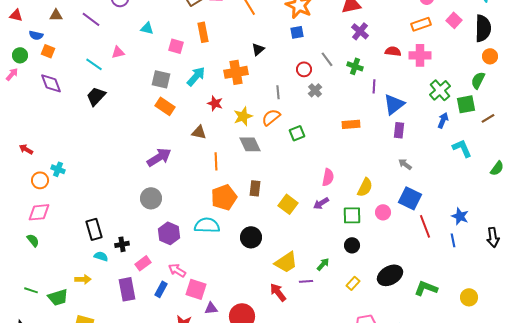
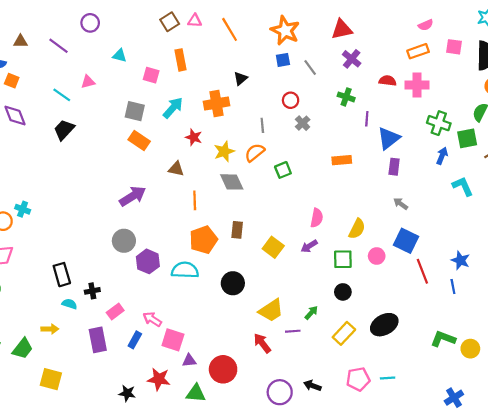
pink square: (454, 20) -> (454, 47), turned -35
gray line: (327, 59) -> (310, 68), moved
green cross: (440, 90) -> (439, 123), turned -30
purple hexagon: (169, 233) -> (148, 261), moved
yellow rectangle: (353, 283) -> (344, 333), size x1.5
green L-shape: (426, 288) -> (443, 339), moved
green trapezoid: (58, 297) -> (23, 349), turned -35

